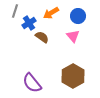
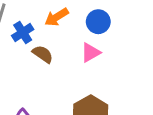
pink triangle: (73, 36) -> (91, 53), turned 40

